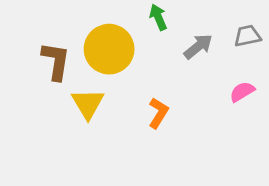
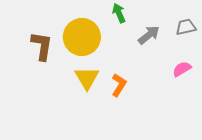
yellow triangle: (88, 104) -> (87, 78), moved

